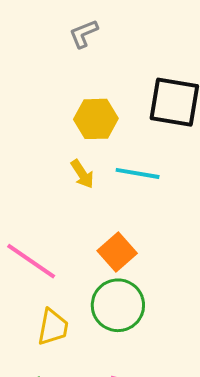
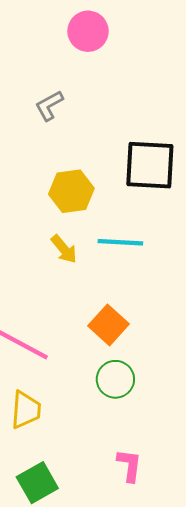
green circle: (118, 305) -> (115, 379), size x0.7
yellow trapezoid: (53, 327) -> (26, 410), moved

